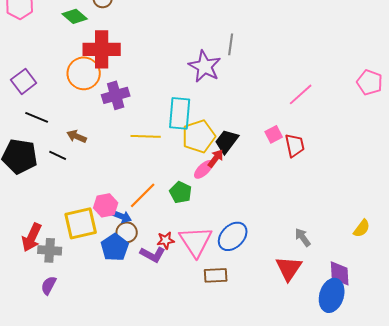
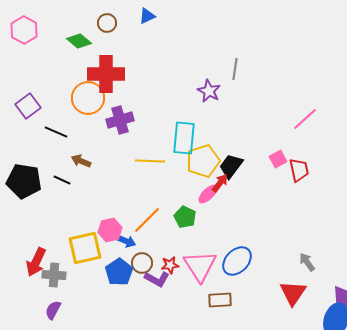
purple star: (205, 66) -> (209, 91), size x0.7
black line: (37, 117) -> (56, 132), moved
brown circle: (127, 232) -> (142, 263), moved

